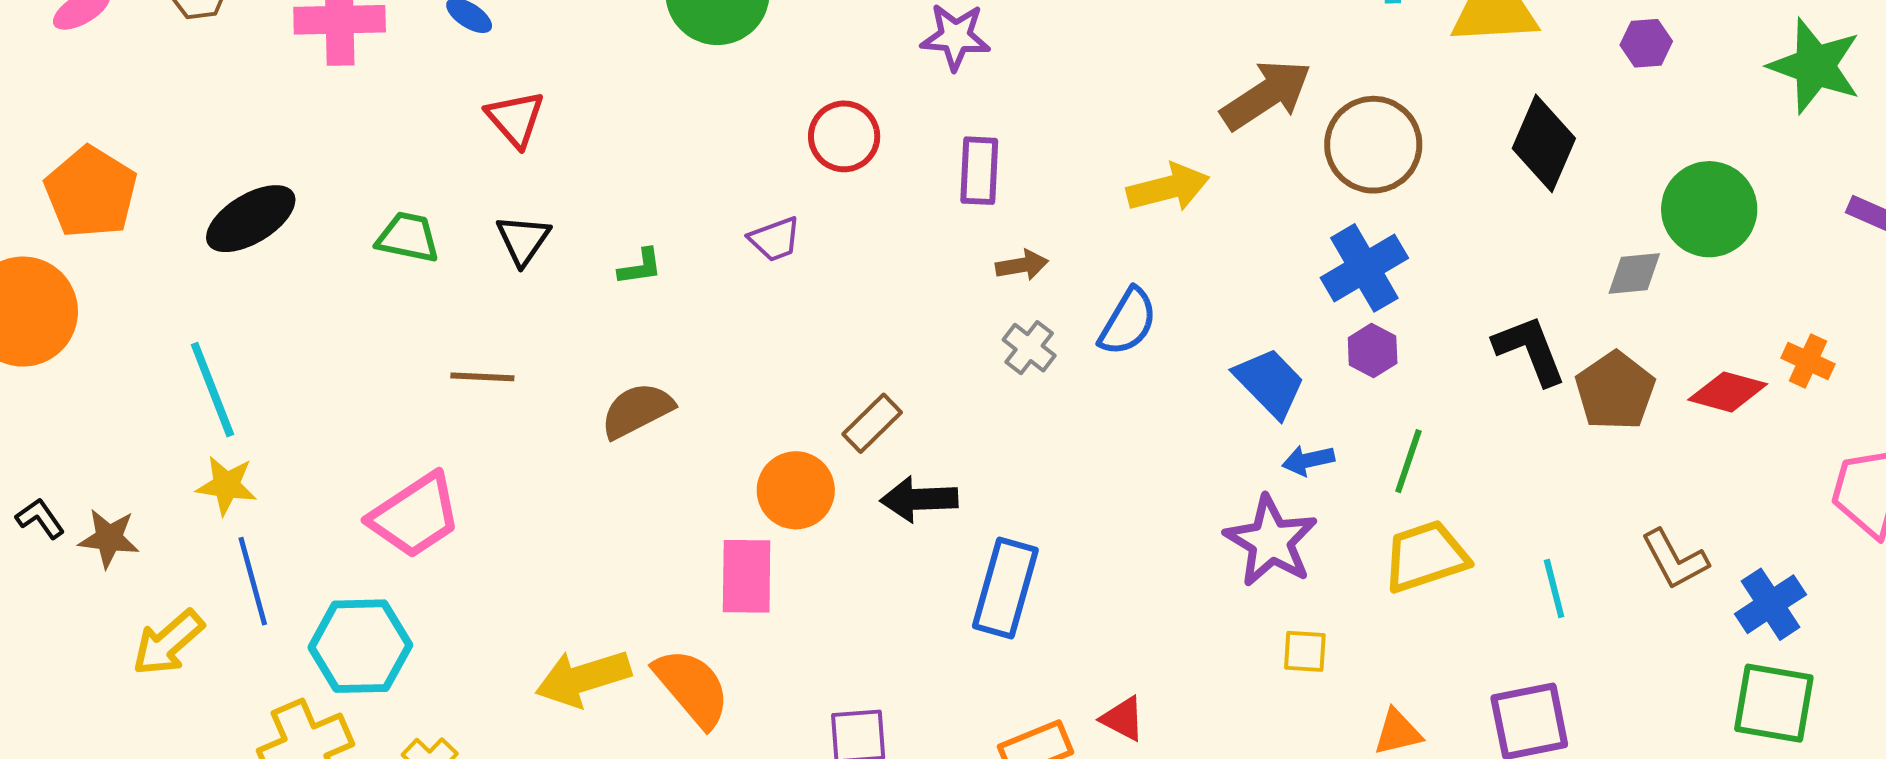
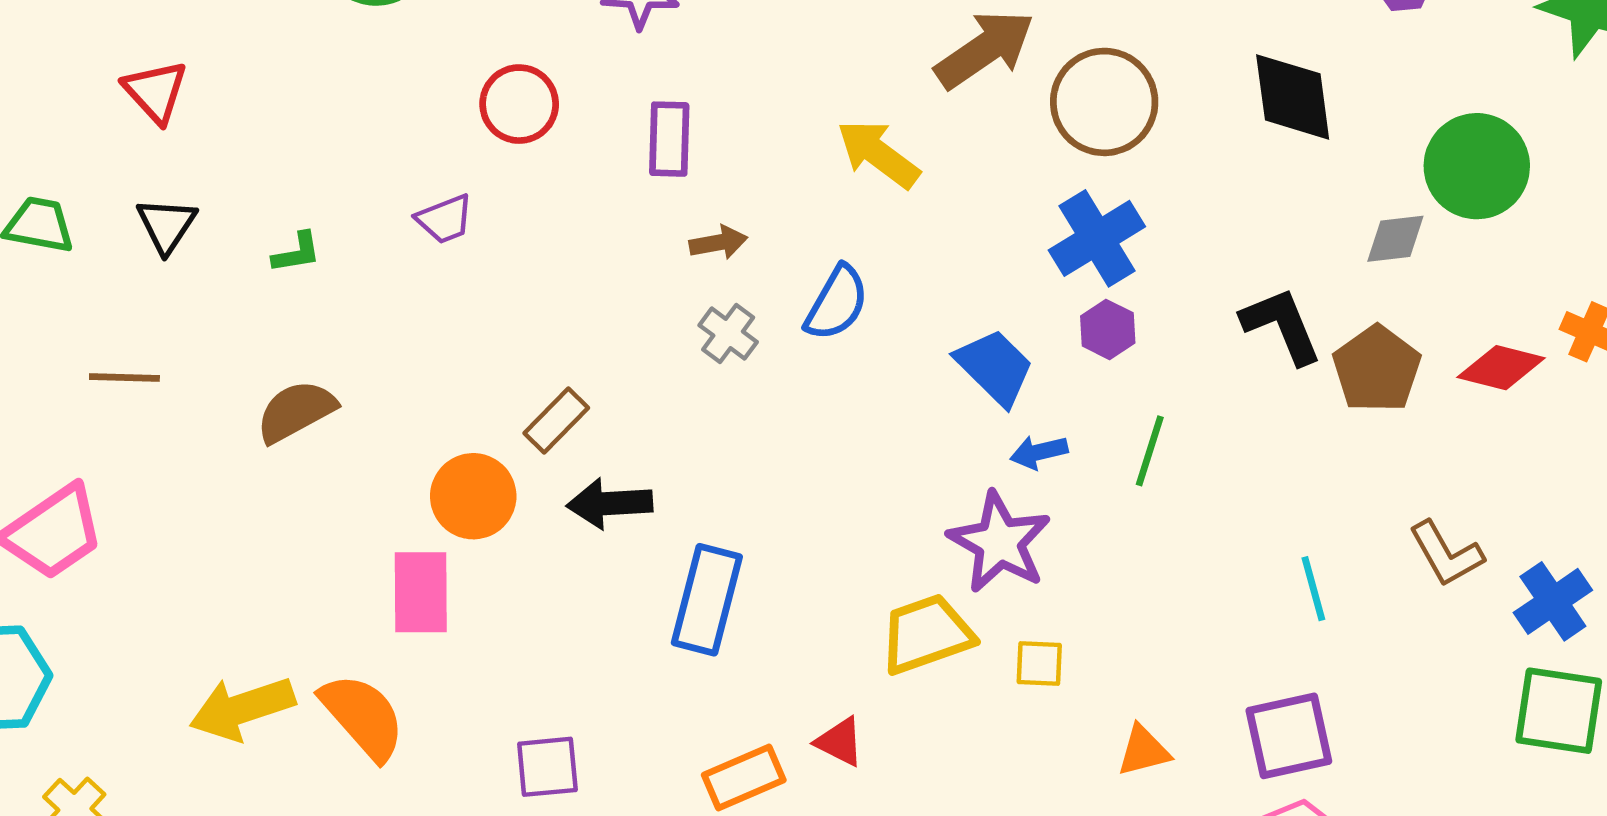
black diamond: (1544, 143) -> (1293, 97), turned -30
yellow arrow: (1168, 188) -> (878, 154), turned -128
yellow trapezoid: (1426, 556) -> (926, 634), moved

